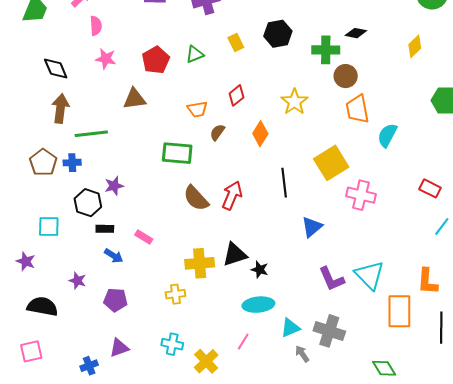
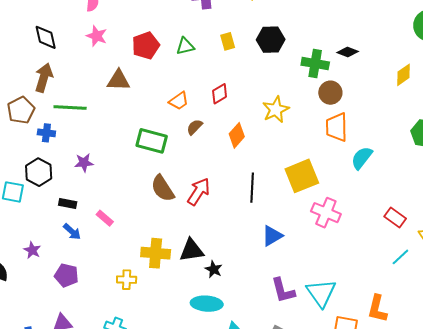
orange trapezoid: (197, 109) -> (179, 101), turned -35
brown pentagon: (43, 162) -> (21, 110), moved
black hexagon: (88, 203) -> (39, 172), moved

